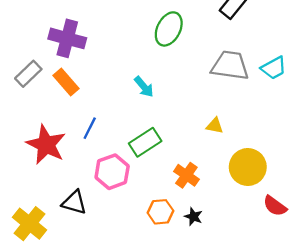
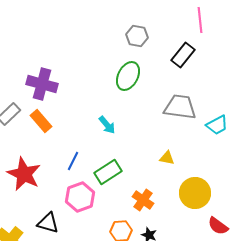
cyan trapezoid: (274, 68) -> (217, 125), moved
blue line: (90, 128) -> (73, 161), moved

